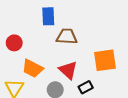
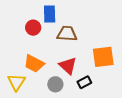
red circle: (14, 43) -> (33, 28), moved

